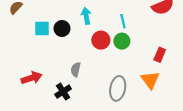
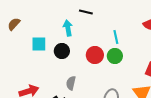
cyan arrow: (86, 16) -> (68, 28), moved
black circle: (62, 29) -> (62, 51), moved

